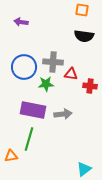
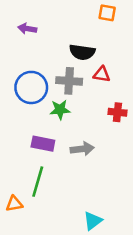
black semicircle: (84, 36) -> (82, 52), moved
red triangle: (71, 74) -> (102, 74), moved
purple rectangle: (33, 110) -> (43, 144), size x0.7
cyan triangle: (84, 169) -> (93, 221), moved

